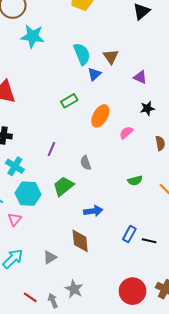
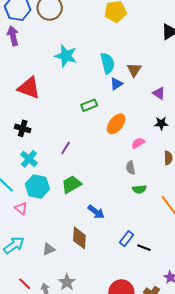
cyan star: (33, 36) -> (66, 56), moved
gray semicircle: (86, 163) -> (131, 168), moved
blue arrow: (93, 211) -> (96, 212), turned 36
pink triangle: (15, 219) -> (21, 208), turned -40

